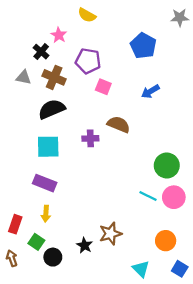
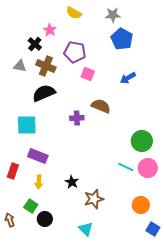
gray star: (180, 18) -> (113, 15), moved
cyan square: (48, 147) -> (27, 125), moved
red rectangle: (15, 224) -> (13, 171), moved
black star: (85, 245) -> (72, 182), moved
cyan triangle: (141, 269) -> (86, 229), moved

